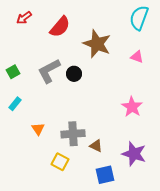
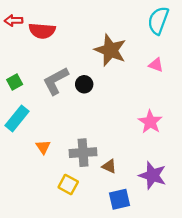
red arrow: (24, 18) -> (14, 20), moved, turned 35
red semicircle: (60, 27) -> (42, 31), moved, turned 55
cyan rectangle: (15, 104) -> (17, 118), size x1.6

